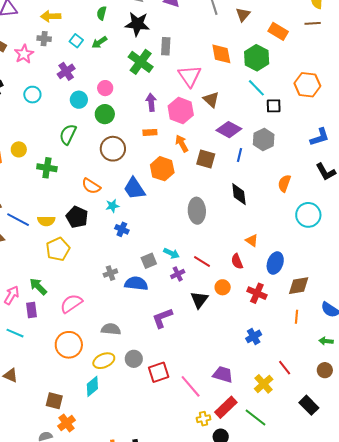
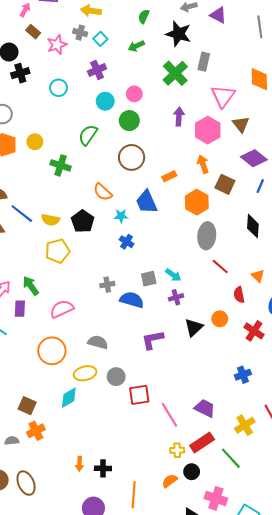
cyan square: (76, 41) -> (100, 39), moved
orange rectangle: (150, 132) -> (169, 176), moved, turned -32
orange hexagon: (162, 169) -> (197, 202), moved
red line: (202, 261) -> (220, 267), moved

